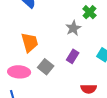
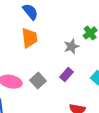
orange trapezoid: (30, 42) -> (29, 38), moved

